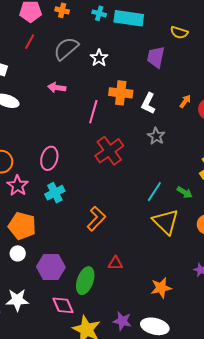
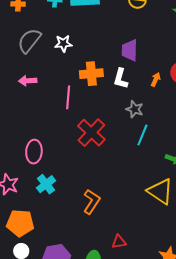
purple trapezoid: (156, 57) -> (130, 50), moved
white star: (99, 58) -> (63, 44), turned -30
orange arrow: (185, 101) -> (156, 79), moved
cyan line: (154, 192) -> (142, 135), moved

